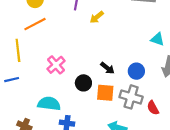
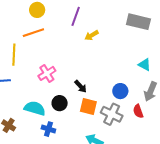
black arrow: (107, 68) -> (81, 86), moved
black circle: (83, 83) -> (60, 103), moved
red semicircle: (153, 108) -> (138, 111), moved

